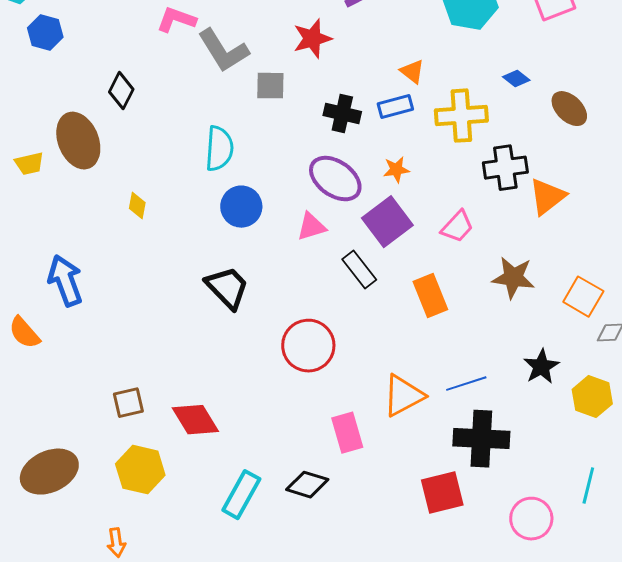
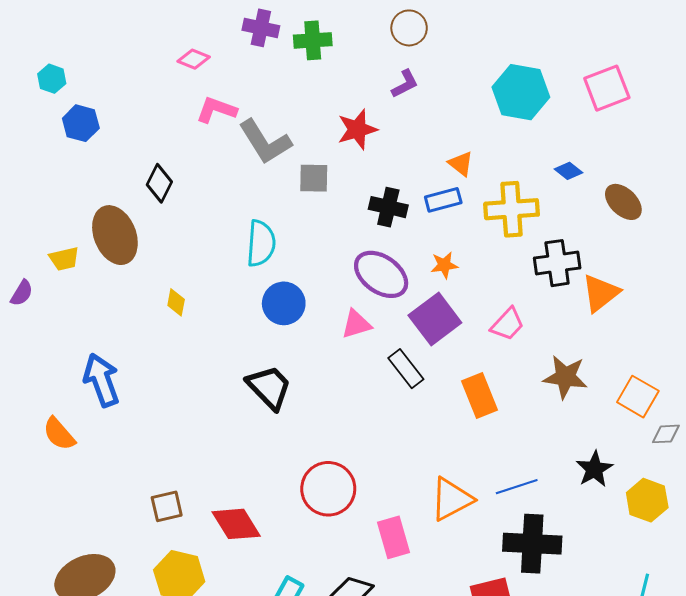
red circle: (308, 346) -> (328, 489), moved

